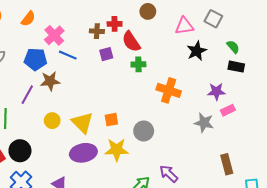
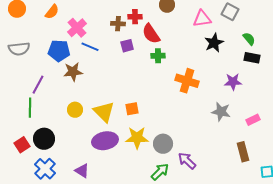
purple line: (27, 95) -> (38, 85), moved
pink rectangle: (228, 110) -> (253, 120), moved
gray circle: (144, 131) -> (163, 144), moved

